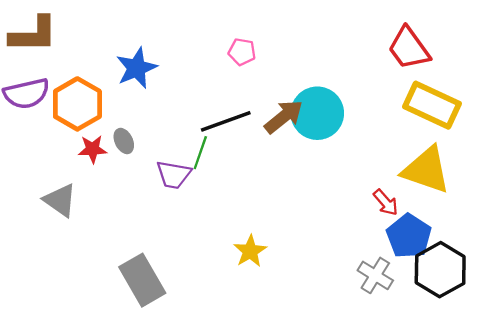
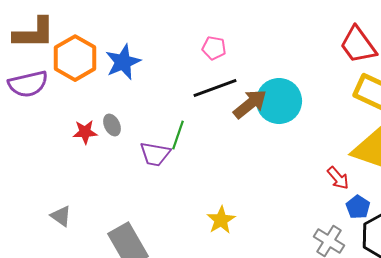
orange hexagon: (77, 104) -> (75, 58), moved
black line: (226, 121) -> (215, 88), moved
gray triangle: (60, 200) -> (61, 216), moved, size x0.7
blue pentagon: (409, 236) -> (358, 207), size x0.6

